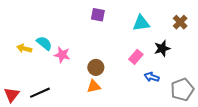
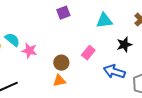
purple square: (98, 15) -> (63, 13), turned -32
pink rectangle: (136, 57) -> (88, 53), moved
blue arrow: (152, 77) -> (114, 72), size x1.5

